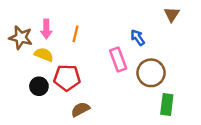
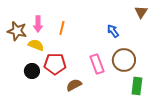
pink rectangle: (118, 59) -> (97, 64), moved
brown semicircle: (80, 109) -> (74, 85), moved

